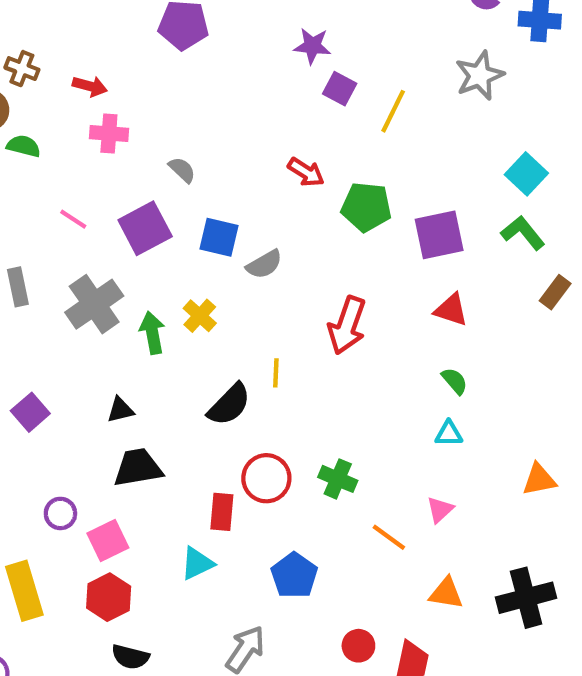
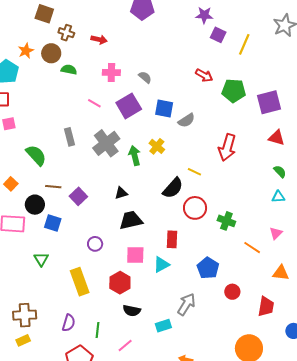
pink cross: (109, 134) -> (111, 72), moved
yellow line: (276, 373) -> (194, 172), turned -64
red circle: (266, 478) -> (195, 208), moved
pink square: (108, 541) -> (135, 255), moved, turned 30
red circle: (358, 646) -> (232, 292), moved

